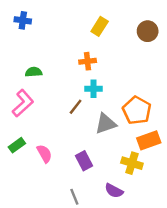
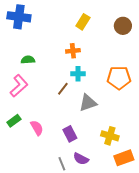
blue cross: (23, 20) -> (19, 17), size x1.6
orange pentagon: (137, 110) -> (119, 78), moved, turned -30
orange rectangle: (149, 140) -> (124, 158), moved
purple semicircle: (114, 191) -> (81, 159), moved

